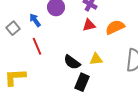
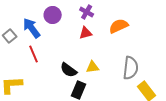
blue arrow: (35, 20) -> (32, 28), size x1.5
orange semicircle: (115, 27) -> (119, 26), moved

